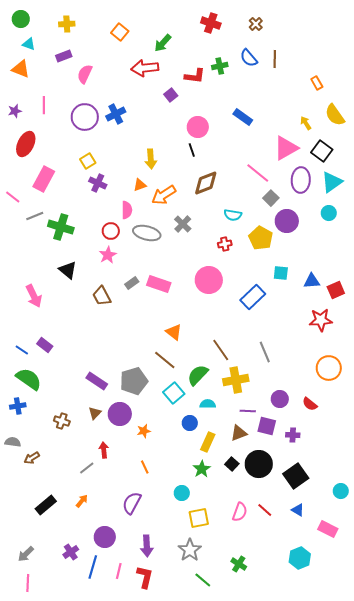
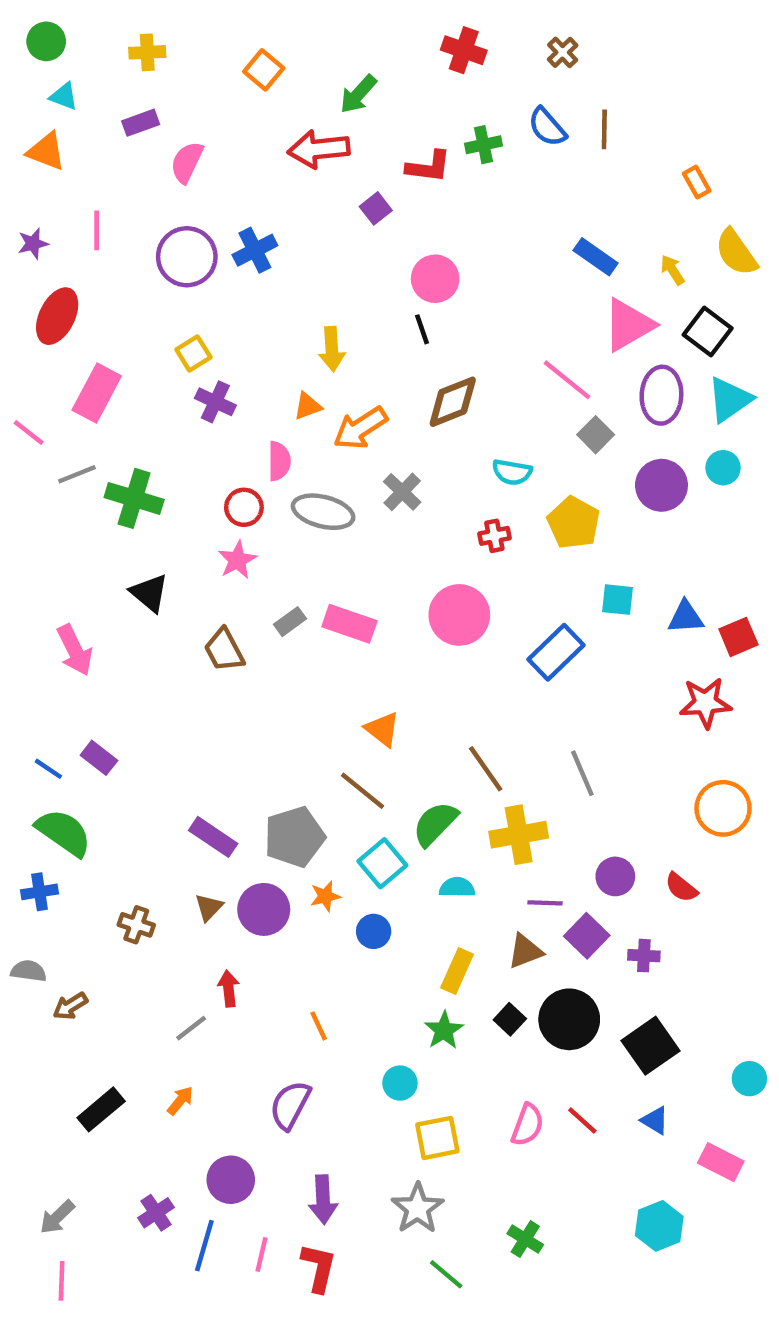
blue rectangle: (243, 117) -> (596, 257), moved
purple circle: (287, 221) -> (661, 485), moved
blue circle: (190, 423) -> (374, 931), moved
purple square: (267, 426) -> (587, 936), turned 30
orange star: (144, 431) -> (325, 896), moved

